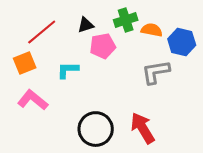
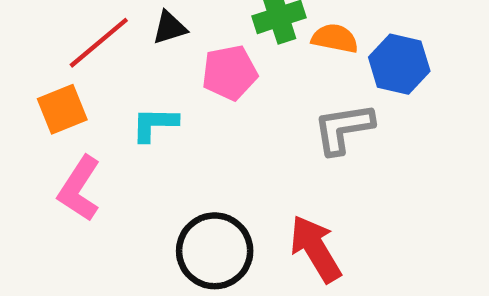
black triangle: (86, 25) -> (170, 28), moved
pink L-shape: (33, 100) -> (79, 189), turned -96

